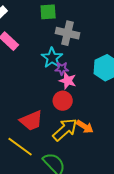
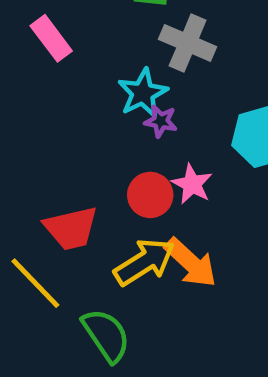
pink star: (68, 81) -> (192, 184), moved
orange arrow: (85, 127) -> (191, 263), size x1.4

